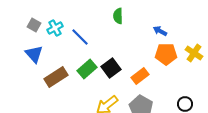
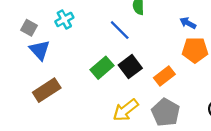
gray square: (34, 25) -> (29, 28), moved
blue line: (80, 37) -> (120, 30), moved
brown rectangle: (56, 77) -> (47, 90), moved

